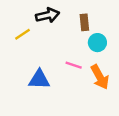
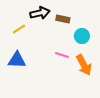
brown rectangle: (84, 22) -> (63, 19), moved, turned -72
blue triangle: (39, 79) -> (17, 60), moved

